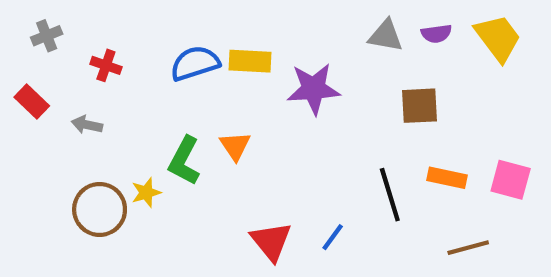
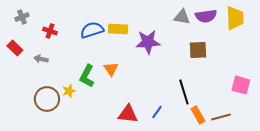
purple semicircle: (436, 34) -> (206, 16), size x1.5
yellow trapezoid: (498, 38) -> (235, 18), turned 35
orange rectangle: (447, 178) -> (198, 115), moved, turned 48
red triangle: (271, 241) -> (128, 114), turned -45

